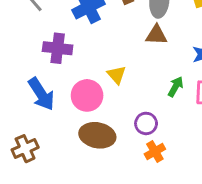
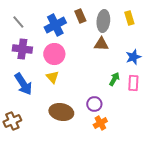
purple cross: (58, 48) -> (22, 49), moved
yellow triangle: (117, 75) -> (52, 77), moved
pink circle: (87, 95) -> (54, 54), moved

